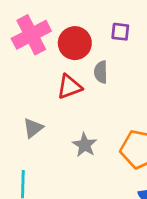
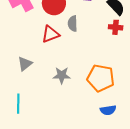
gray star: (85, 145) -> (62, 75), turned -30

